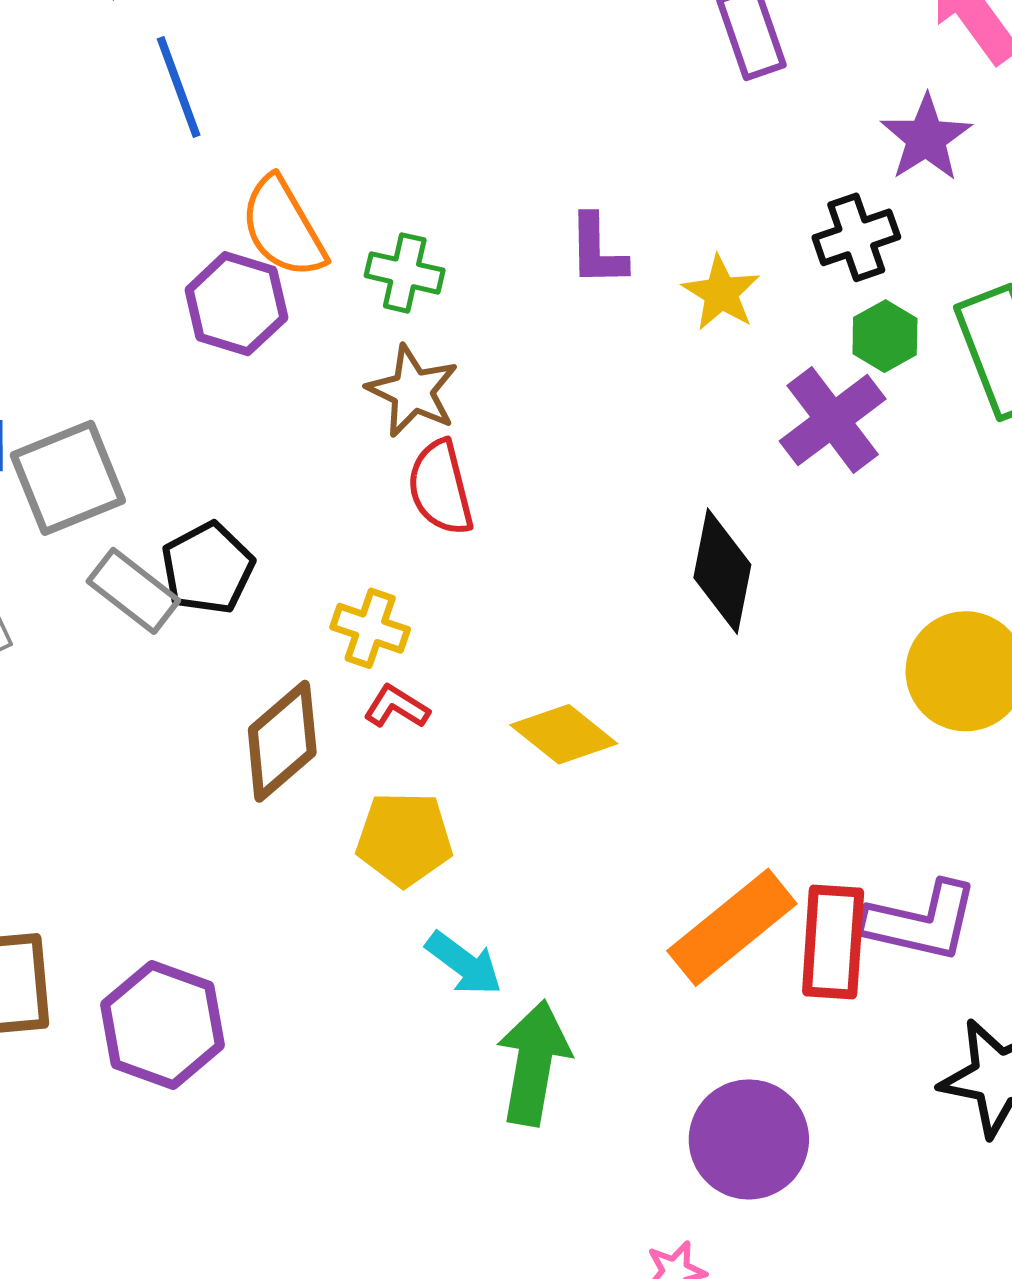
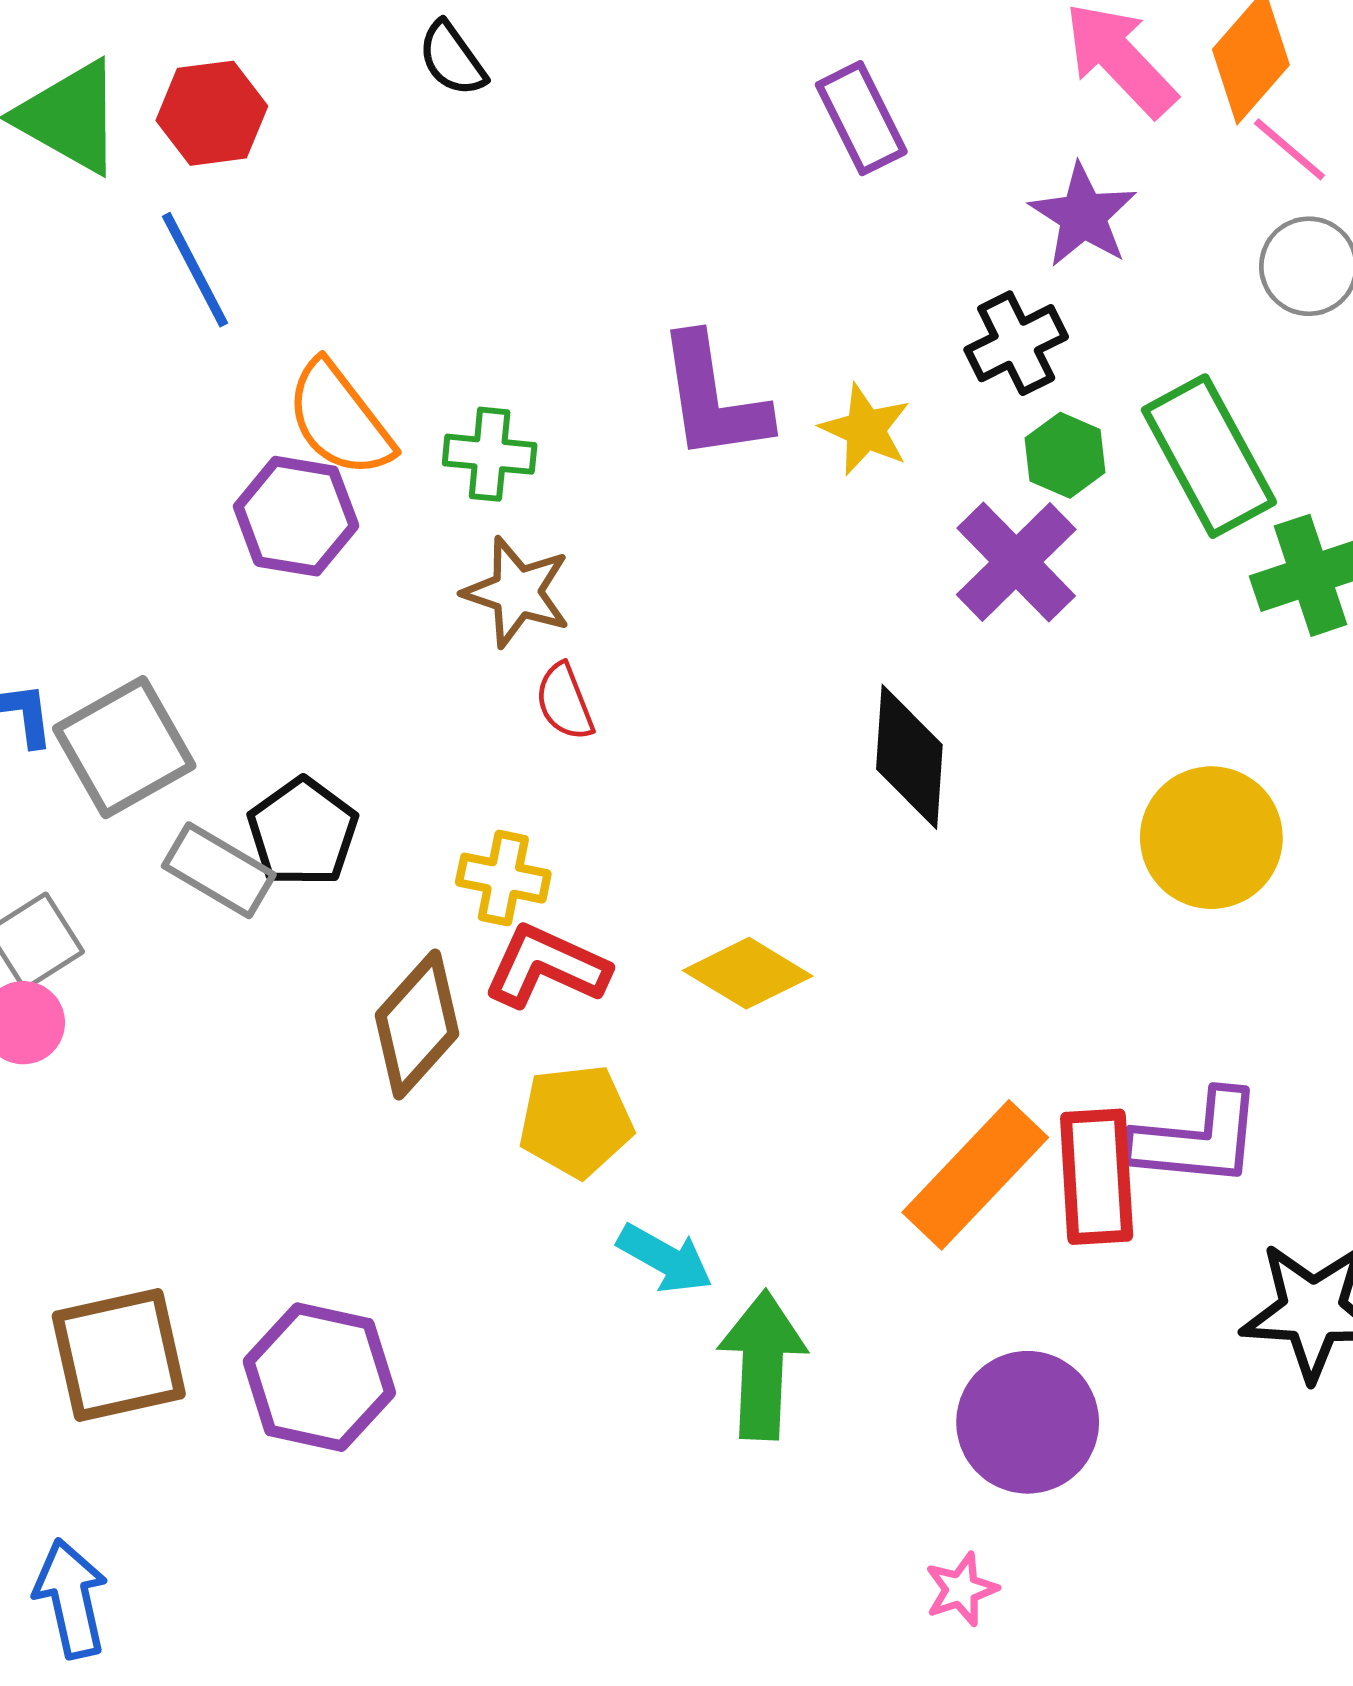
purple L-shape: (597, 250) -> (713, 398), size x1.5
red semicircle: (440, 488) -> (565, 702), size x0.7
red L-shape: (397, 707) -> (546, 967), size x1.6

